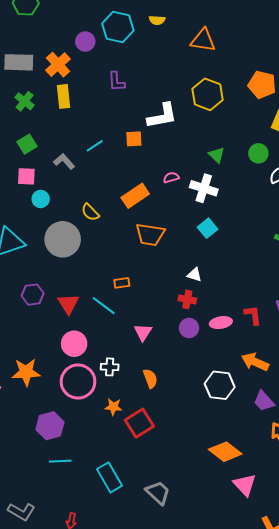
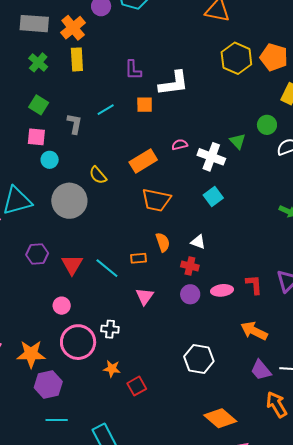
purple L-shape: (116, 82) -> (133, 70), moved
yellow hexagon: (208, 94) -> (236, 58), moved
green square: (27, 144) -> (39, 105), turned -30
green triangle: (217, 155) -> (238, 141), moved
gray L-shape: (64, 161) -> (74, 124), turned 50
orange rectangle: (122, 283) -> (138, 258), moved
pink circle: (74, 344) -> (62, 306), moved, size x0.7
orange star: (26, 372) -> (31, 354), moved
orange semicircle: (150, 378) -> (163, 242), moved
white hexagon: (220, 385) -> (199, 359), moved
red square: (139, 423) -> (137, 386), size x0.7

